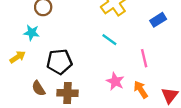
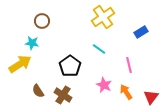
yellow arrow: (18, 57) -> (20, 64), size x1.6
black pentagon: (59, 62) -> (70, 66), moved, turned -30
brown cross: (68, 93) -> (63, 95), turned 30

